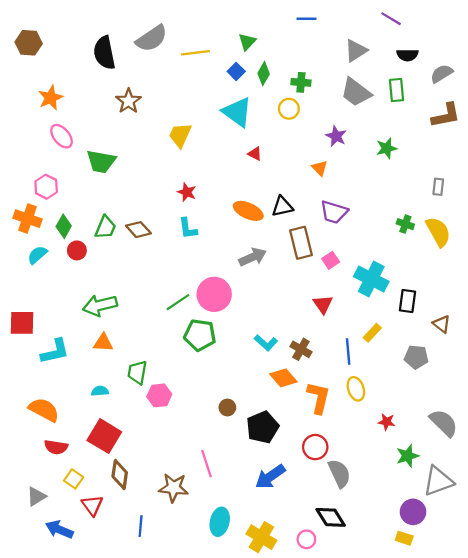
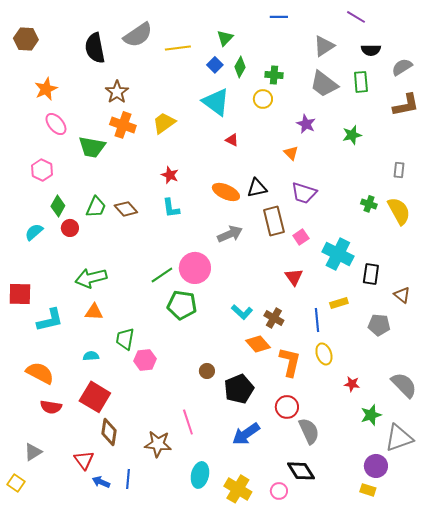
yellow trapezoid: (180, 135) -> (164, 123), turned 30
orange cross: (27, 219) -> (123, 125), moved
yellow rectangle: (372, 333) -> (339, 303), turned 30
yellow square: (74, 479) -> (16, 483), moved
blue arrow: (59, 529) -> (101, 482), moved, size x0.7

